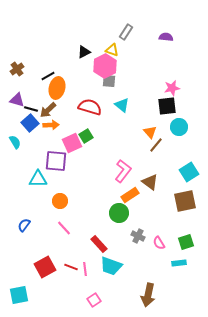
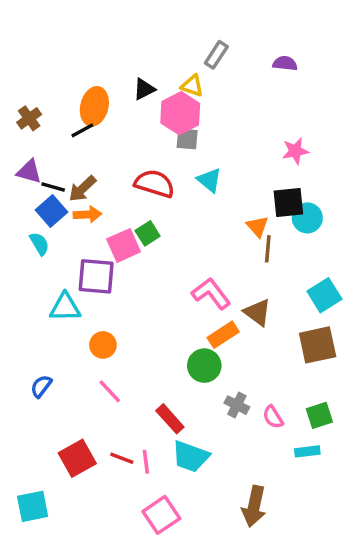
orange ellipse: (57, 88) -> (94, 106), moved
black square: (167, 106) -> (288, 202), moved
cyan semicircle: (15, 142) -> (39, 244), moved
brown line: (156, 145) -> (268, 249), turned -35
pink L-shape: (123, 171) -> (211, 293), turned -75
pink square: (94, 300) -> (161, 515), size x1.5

